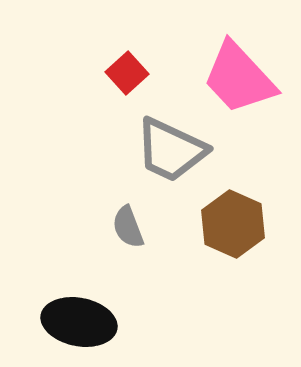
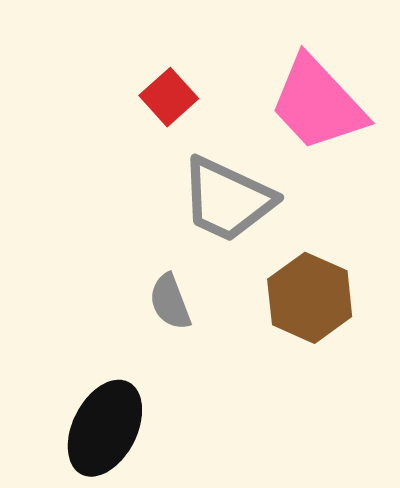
black ellipse: (79, 322) -> (105, 428), turned -74

